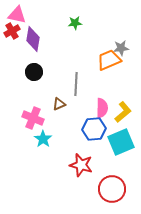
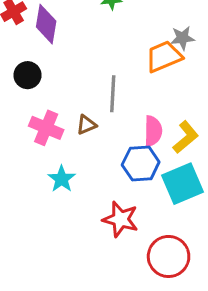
black circle: (34, 72) -> (28, 75), moved
pink cross: (33, 118) -> (46, 128), moved

